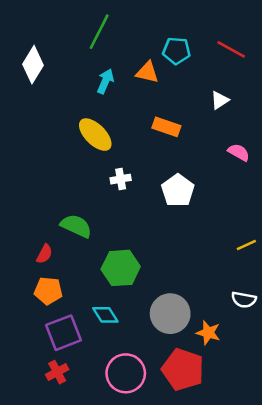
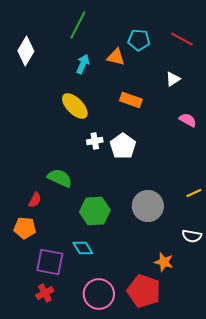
white pentagon: (178, 190) -> (123, 146), moved
orange pentagon: (48, 291) -> (25, 228), moved
gray circle: (170, 314) -> (148, 206), moved
purple square: (63, 333) -> (50, 262), turned 32

